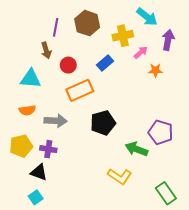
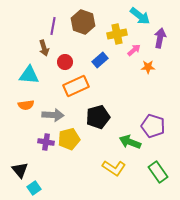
yellow pentagon: (21, 146) -> (69, 139), moved
black triangle: (39, 172) -> (20, 170), moved, turned 30
green rectangle: (166, 193) -> (158, 172), moved

